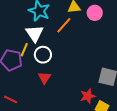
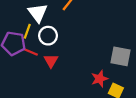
red line: (11, 99) -> (31, 52), moved

